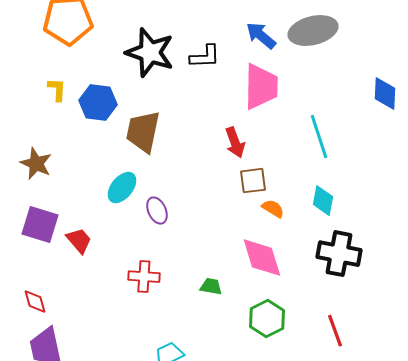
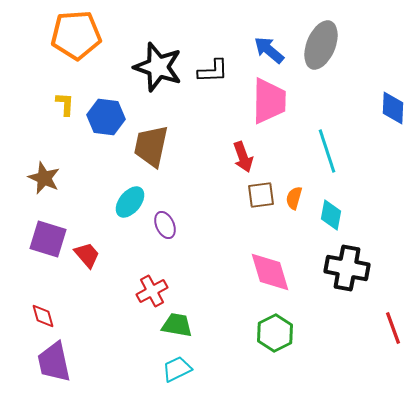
gray ellipse: (313, 31) -> (321, 45), turned -54
orange semicircle: (273, 209) -> (294, 198), moved, turned -105
red cross: (144, 277) -> (152, 291), turned -32
green trapezoid: (211, 287) -> (177, 325), moved, size x1.4
red line: (335, 331) -> (393, 328), moved

